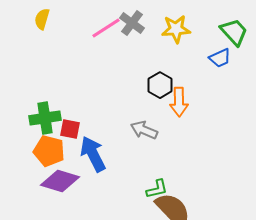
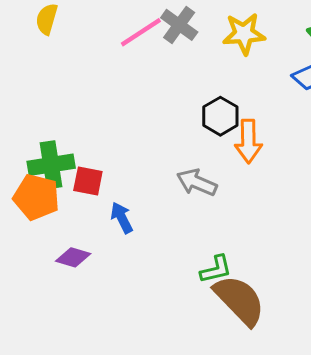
orange pentagon: (49, 151) -> (36, 197), moved
blue arrow: (93, 154) -> (122, 218), size x0.6
purple diamond: (60, 181) -> (73, 257), size x0.6

